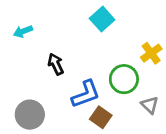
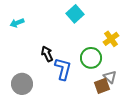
black arrow: (56, 64) -> (47, 54), moved
blue L-shape: (86, 94) -> (63, 69), turned -55
brown square: (101, 117) -> (102, 86), moved, turned 35

